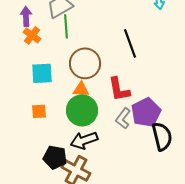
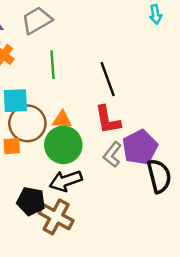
green line: (66, 26) -> (53, 65), moved
black line: (130, 43) -> (108, 79), moved
brown circle: (85, 63) -> (27, 123), moved

